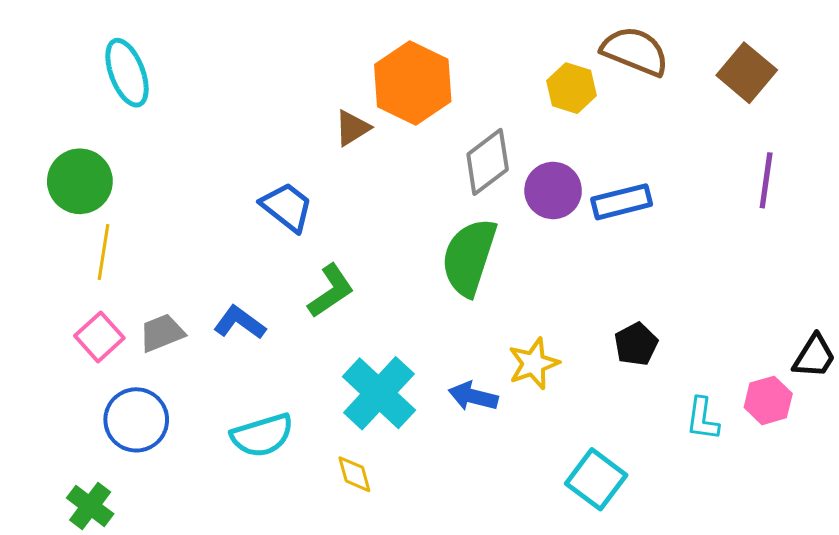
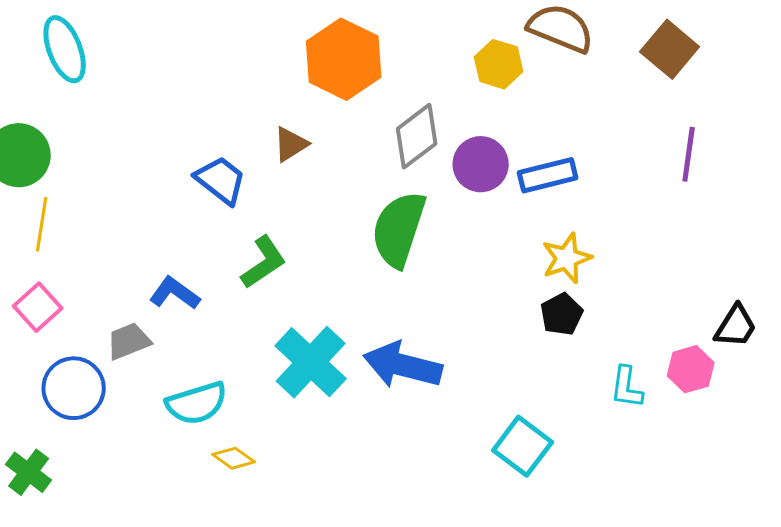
brown triangle: (352, 128) -> (291, 144), moved
gray trapezoid: (162, 333) -> (129, 341), moved
yellow star: (534, 364) -> (567, 258), moved
blue arrow: (473, 396) -> (403, 365), size x1.6
yellow diamond: (354, 474) -> (234, 458), moved, turned -39

